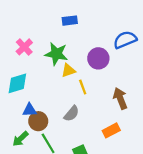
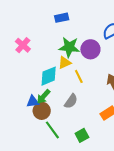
green star: (56, 54) -> (69, 47), moved
cyan diamond: (17, 83) -> (49, 76), moved
green arrow: (20, 139) -> (43, 97), moved

